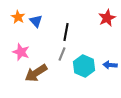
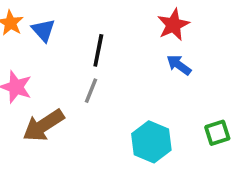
blue arrow: (110, 65) -> (179, 65), moved, turned 32
cyan hexagon: (84, 66) -> (151, 142), moved

